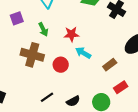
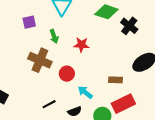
cyan arrow: (83, 53) -> (85, 92), moved
brown rectangle: (110, 65) -> (115, 80), turned 32
red rectangle: (121, 87) -> (123, 104), size x1.6

